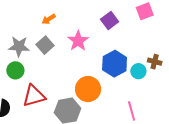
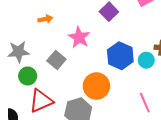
orange arrow: (49, 19) -> (45, 19), turned -152
gray square: (45, 45) -> (56, 60), moved
green circle: (15, 70) -> (28, 76), moved

